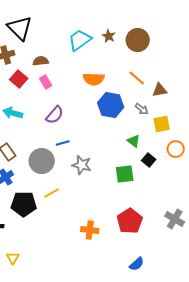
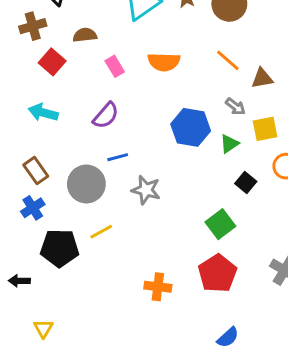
pink rectangle: (46, 82) -> (115, 66), moved
blue hexagon: (111, 105) -> (191, 127), moved
green triangle: (134, 141) -> (229, 144), moved, turned 48
green square: (125, 174) -> (220, 224), moved, turned -30

